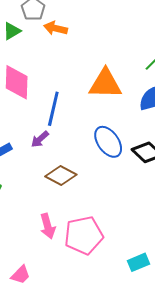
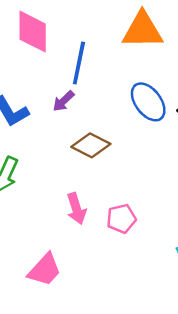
pink pentagon: (84, 235) -> (121, 219), size x0.6
pink trapezoid: (21, 275) -> (45, 270), size x1.4

